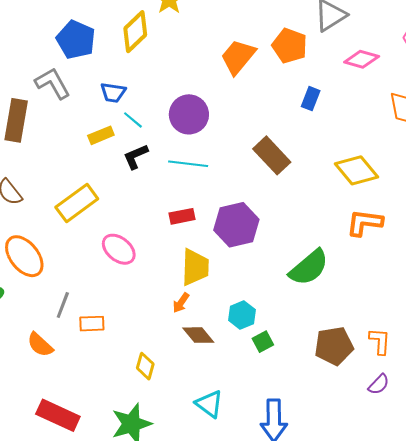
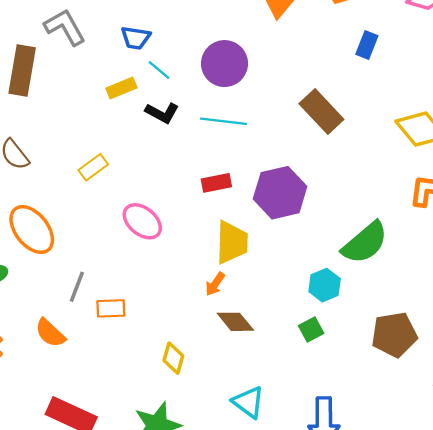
black L-shape: (136, 157) -> (162, 113), turned -128
yellow rectangle: (77, 203) -> (93, 167), size x0.6
cyan hexagon: (242, 315) -> (325, 285), moved

